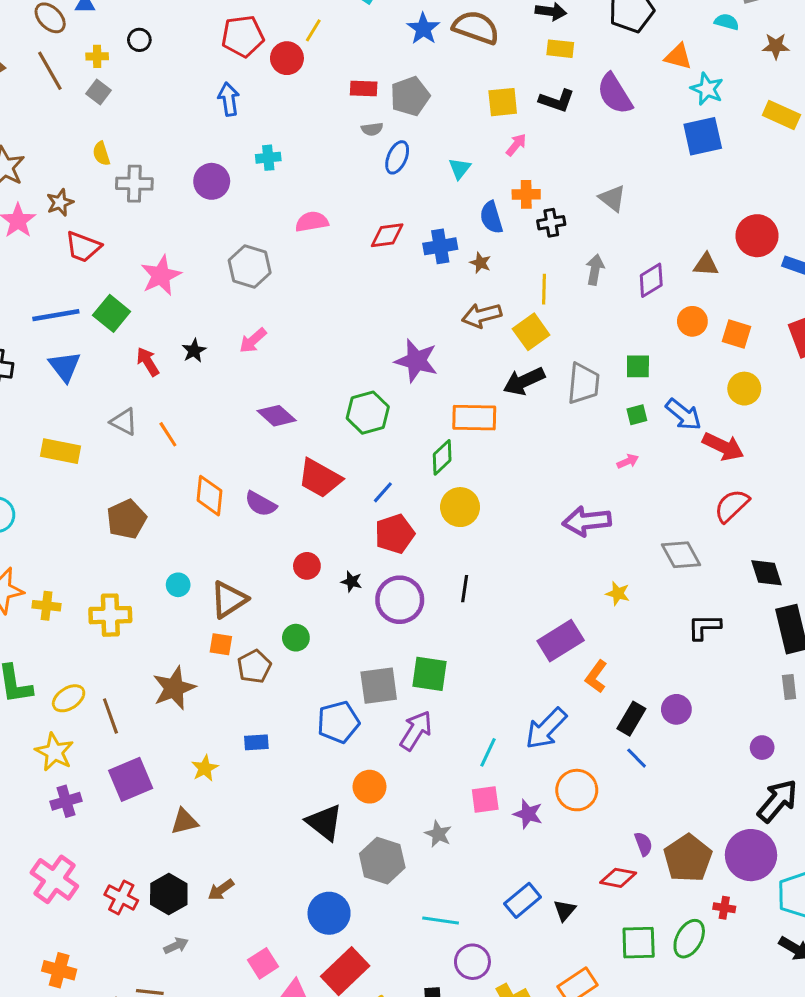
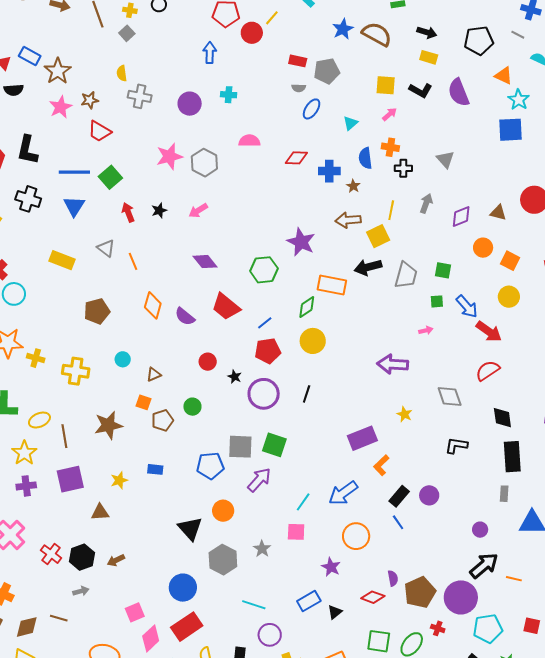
pink star: (161, 275) -> (169, 156), moved
brown triangle: (229, 599) -> (154, 374), size x0.6
purple star: (528, 814) -> (331, 567), moved

